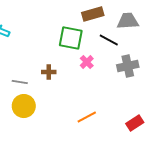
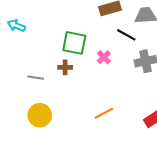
green square: (71, 38) -> (74, 43), moved
yellow circle: (24, 106) -> (40, 115), moved

